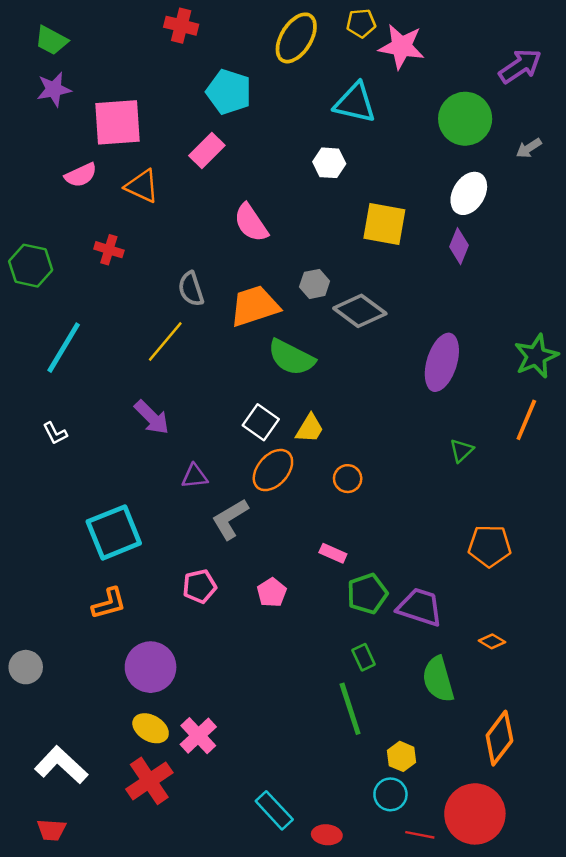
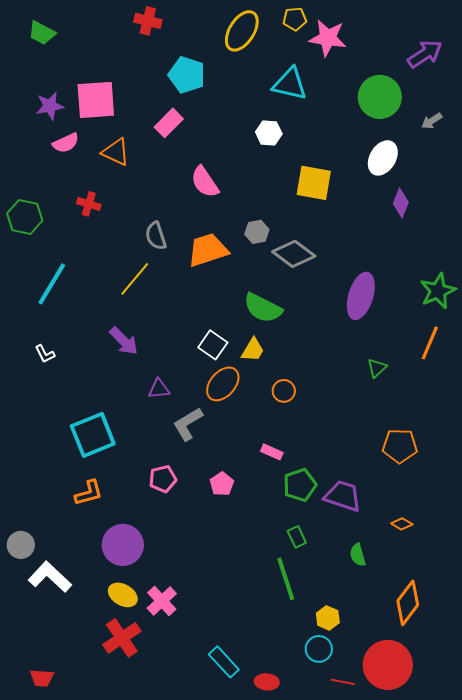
purple star: (54, 89) -> (50, 106), moved
purple diamond: (459, 246) -> (401, 203), moved
green semicircle: (291, 357) -> (263, 308), moved
green semicircle: (438, 679) -> (358, 555), size x0.6
white L-shape: (61, 765) -> (50, 577), moved

